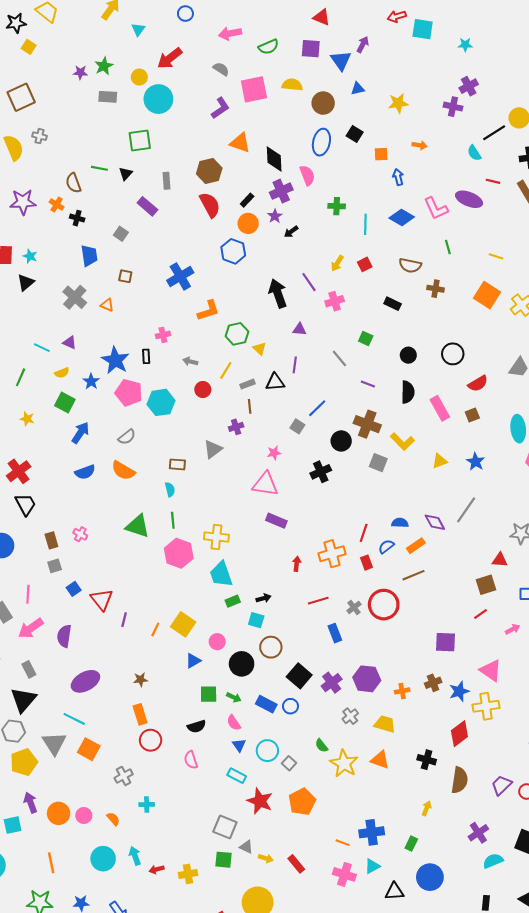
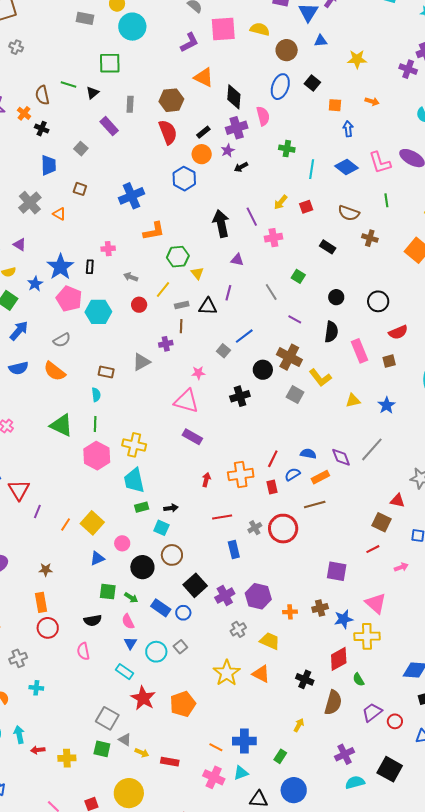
brown square: (486, 585) -> (382, 522), turned 36
green semicircle: (322, 746) -> (358, 680), moved
gray square: (289, 763) -> (180, 647), moved
red rectangle: (296, 864) -> (170, 762), turned -48

